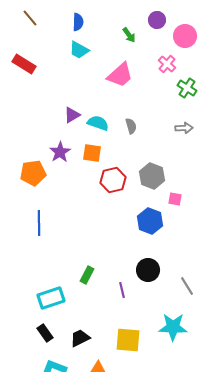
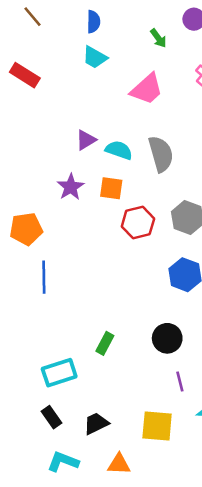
gray semicircle: (131, 126) -> (161, 154), size x1.8
orange pentagon: (33, 173) -> (26, 229), moved
black circle: (148, 270) -> (167, 338), moved
purple line: (122, 290) -> (180, 381), moved

